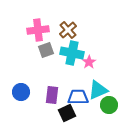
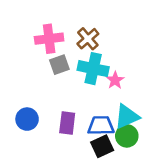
green circle: (109, 105) -> (127, 136), moved
black square: (67, 113) -> (102, 146), moved

